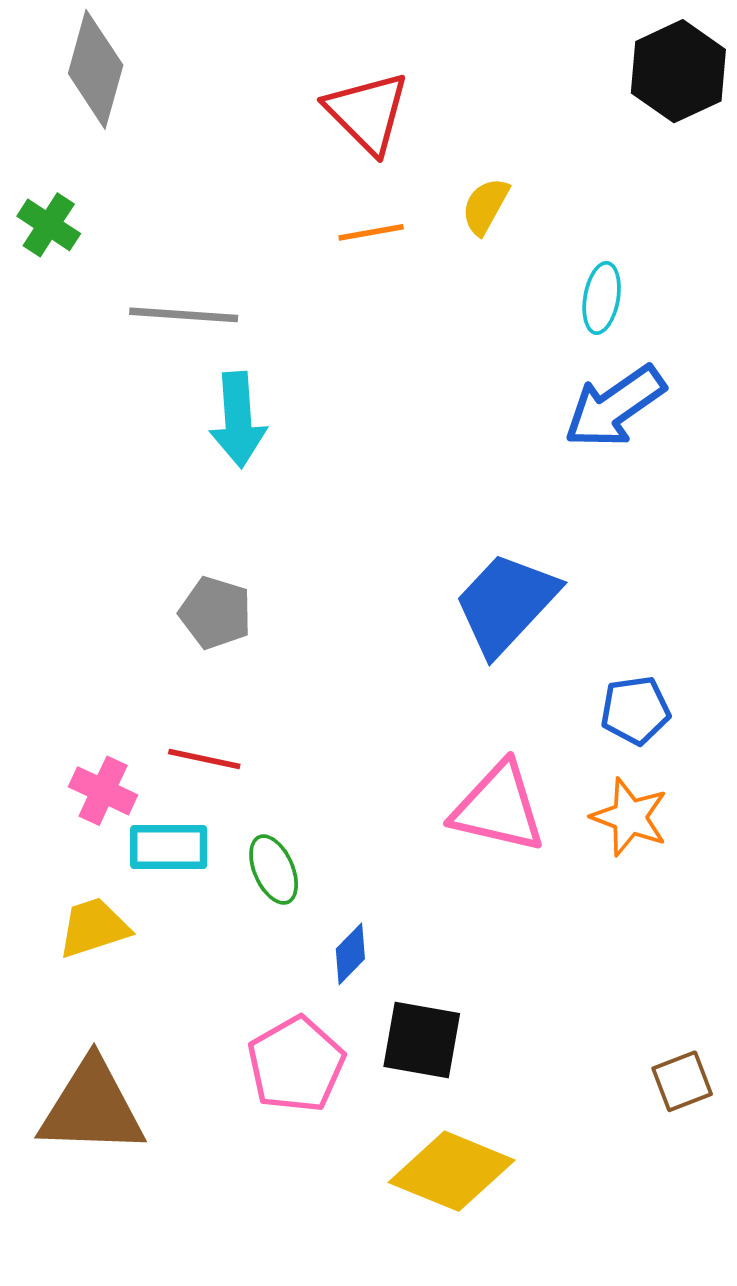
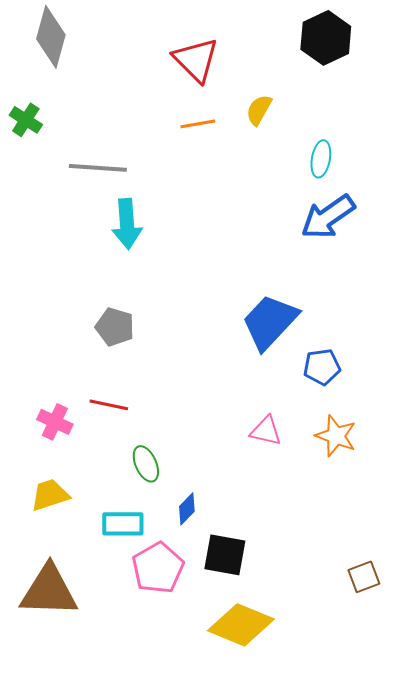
black hexagon: (678, 71) -> (326, 38), moved
blue pentagon: (635, 710) -> (322, 367), moved
pink triangle: (498, 808) -> (266, 431), size x0.6
cyan rectangle: (169, 847) -> (123, 524), moved

